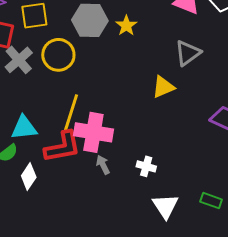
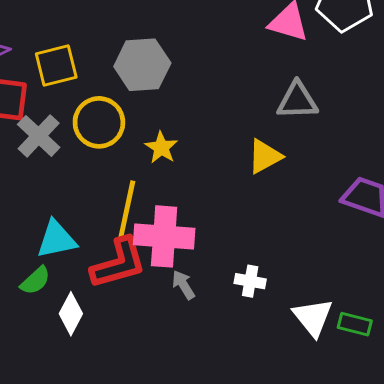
yellow star: (126, 26) -> (161, 148), moved
gray triangle: (188, 53) -> (297, 101), turned 40
white triangle: (165, 206) -> (313, 317), moved

